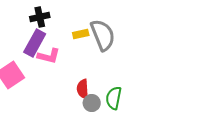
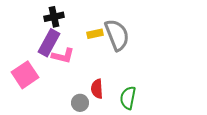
gray circle: (92, 103) -> (80, 103), moved

